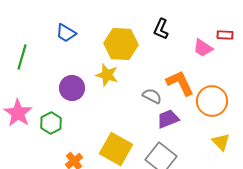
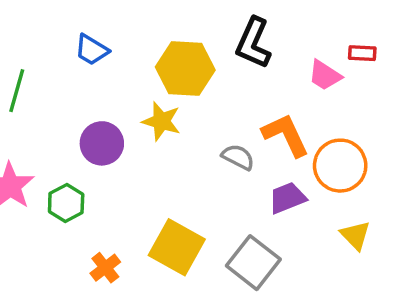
black L-shape: (161, 29) -> (253, 43), size x1.4
purple trapezoid: (168, 119) -> (287, 198), moved

